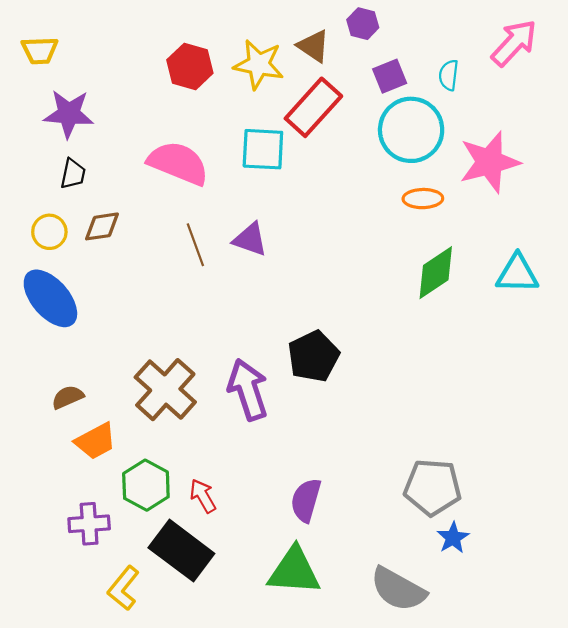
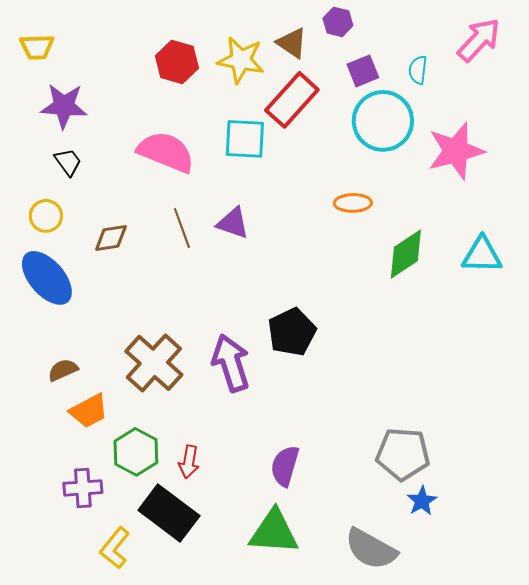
black trapezoid: (73, 174) -> (68, 162), turned -48
orange ellipse: (423, 199) -> (353, 203), moved
brown diamond: (102, 226) -> (111, 238), moved
red arrow: (203, 496) -> (189, 462), turned -140

